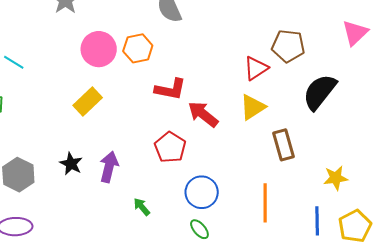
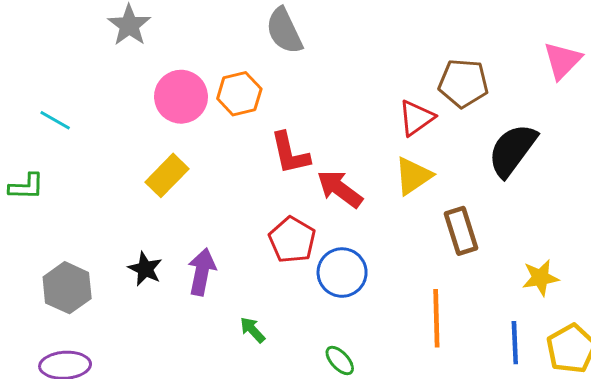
red L-shape: (170, 89) -> (290, 153), turned 68
blue circle: (202, 192) -> (342, 273), moved

